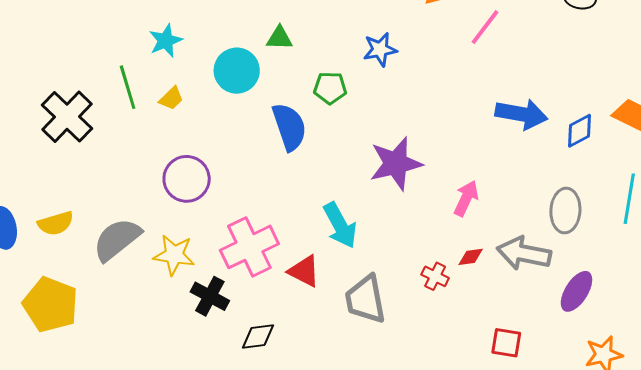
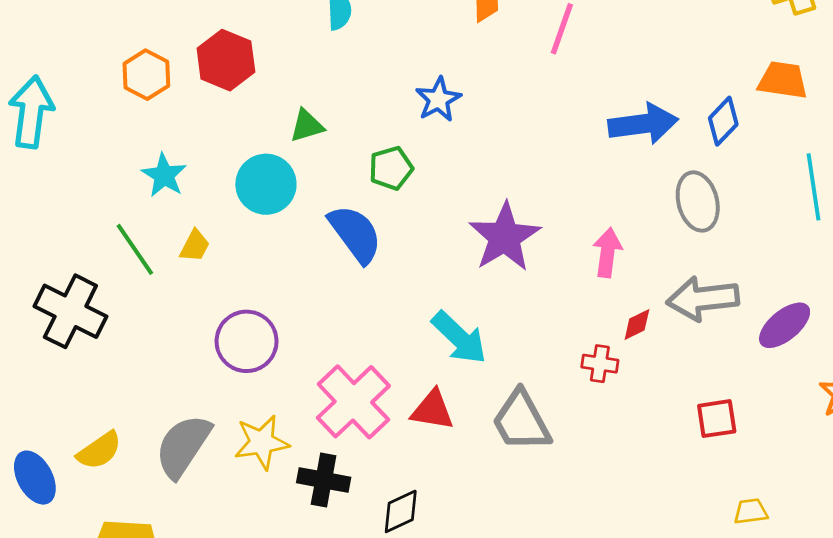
gray ellipse: (565, 211) -> (698, 201), moved
purple ellipse: (576, 291) -> (785, 325), turned 36

